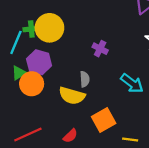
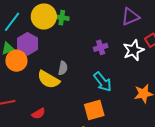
green cross: (31, 29) -> (62, 18), moved
purple cross: (100, 49) -> (101, 47), moved, turned 32
orange square: (104, 120) -> (94, 110), moved

